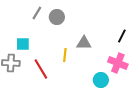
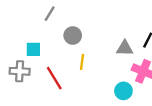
gray circle: (57, 17) -> (73, 36), moved
gray triangle: (84, 43) -> (125, 48), moved

